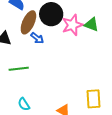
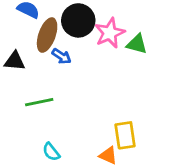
green triangle: (91, 24) -> (137, 44), moved
yellow rectangle: (94, 99) -> (125, 135), moved

